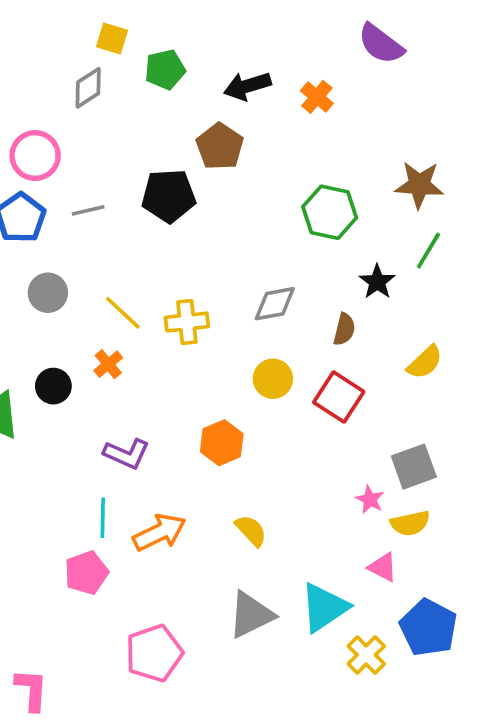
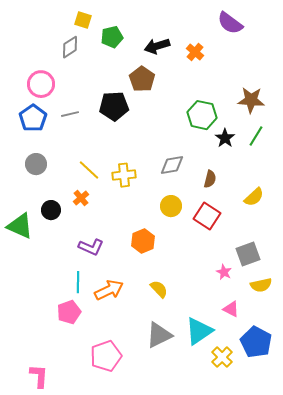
black star: (377, 282) -> (225, 138), moved
gray circle: (48, 293) -> (36, 164), moved
yellow semicircle: (410, 523) -> (261, 285), moved

